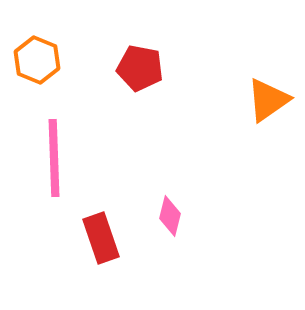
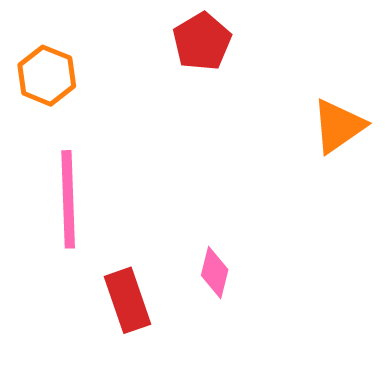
red pentagon: (140, 68) -> (202, 41), moved, turned 30

